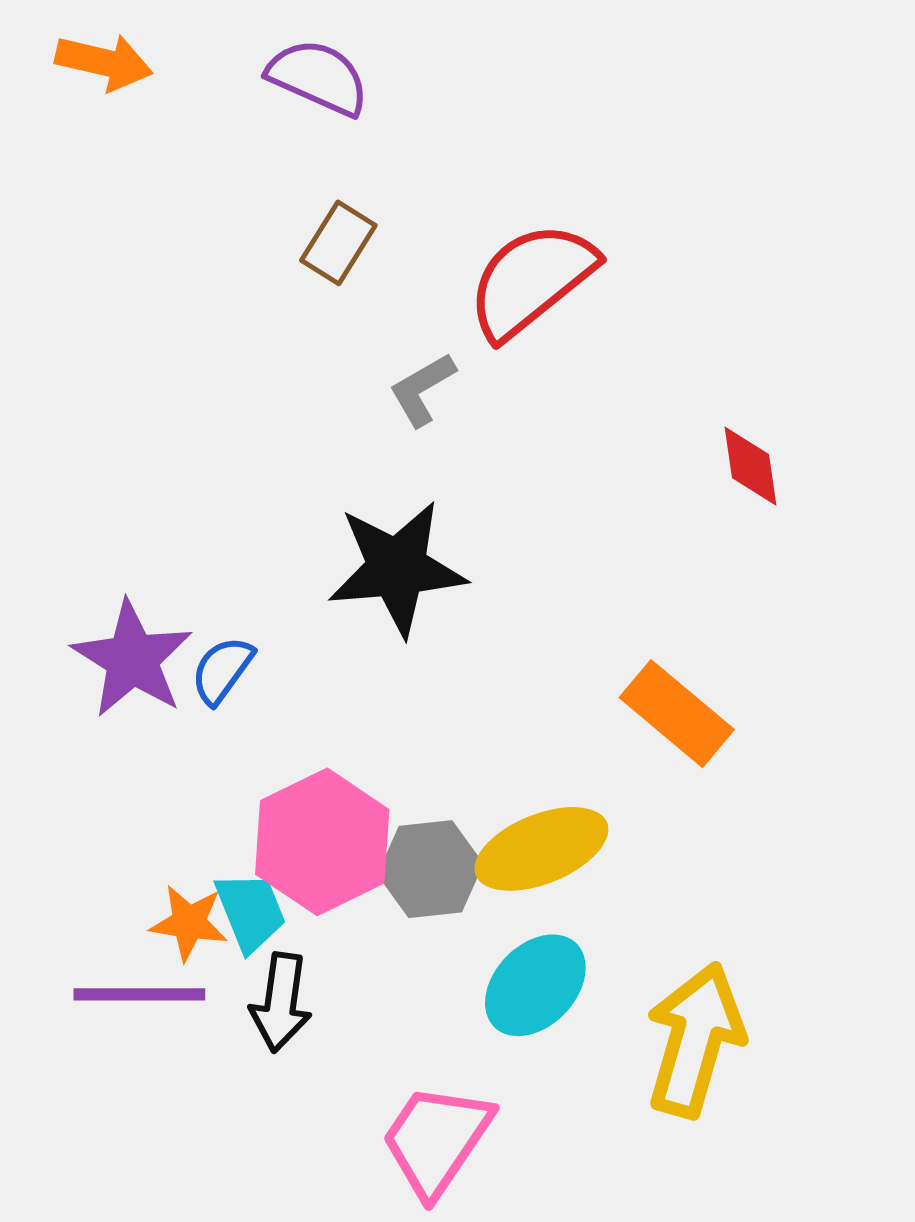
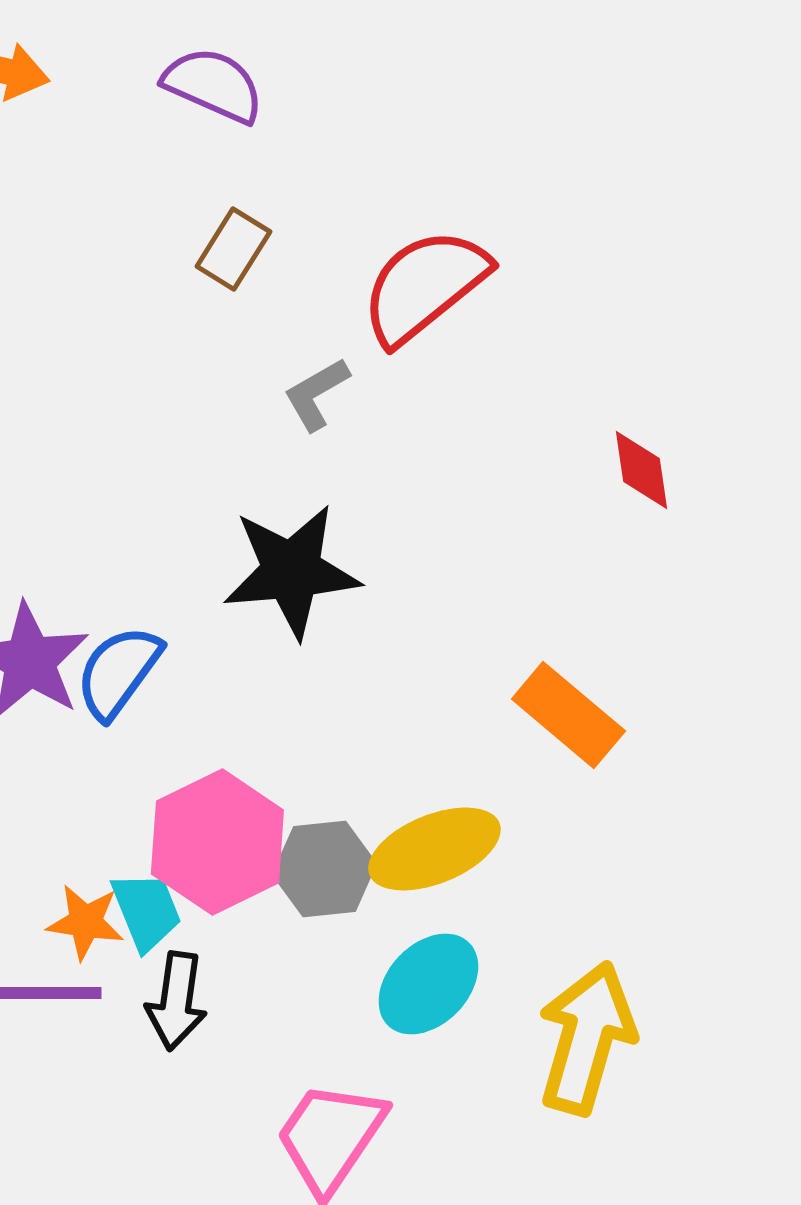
blue semicircle: (222, 670) -> (118, 672), size x1.4

